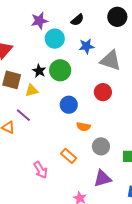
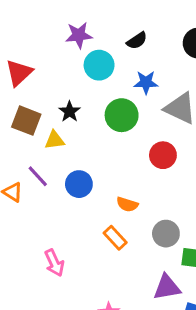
green circle: (60, 70) -> (122, 115), moved
blue circle: (69, 105) -> (79, 184), moved
gray circle: (101, 146) -> (166, 234), moved
orange rectangle: (69, 156) -> (115, 238), moved
purple triangle: (102, 178) -> (167, 287), moved

